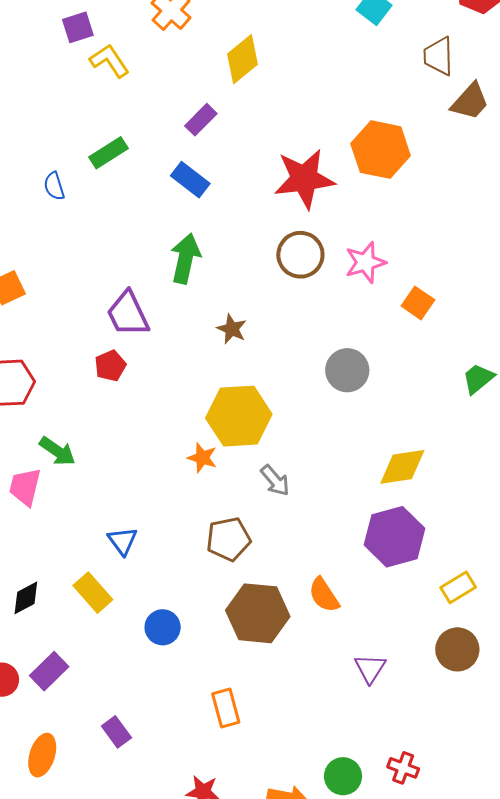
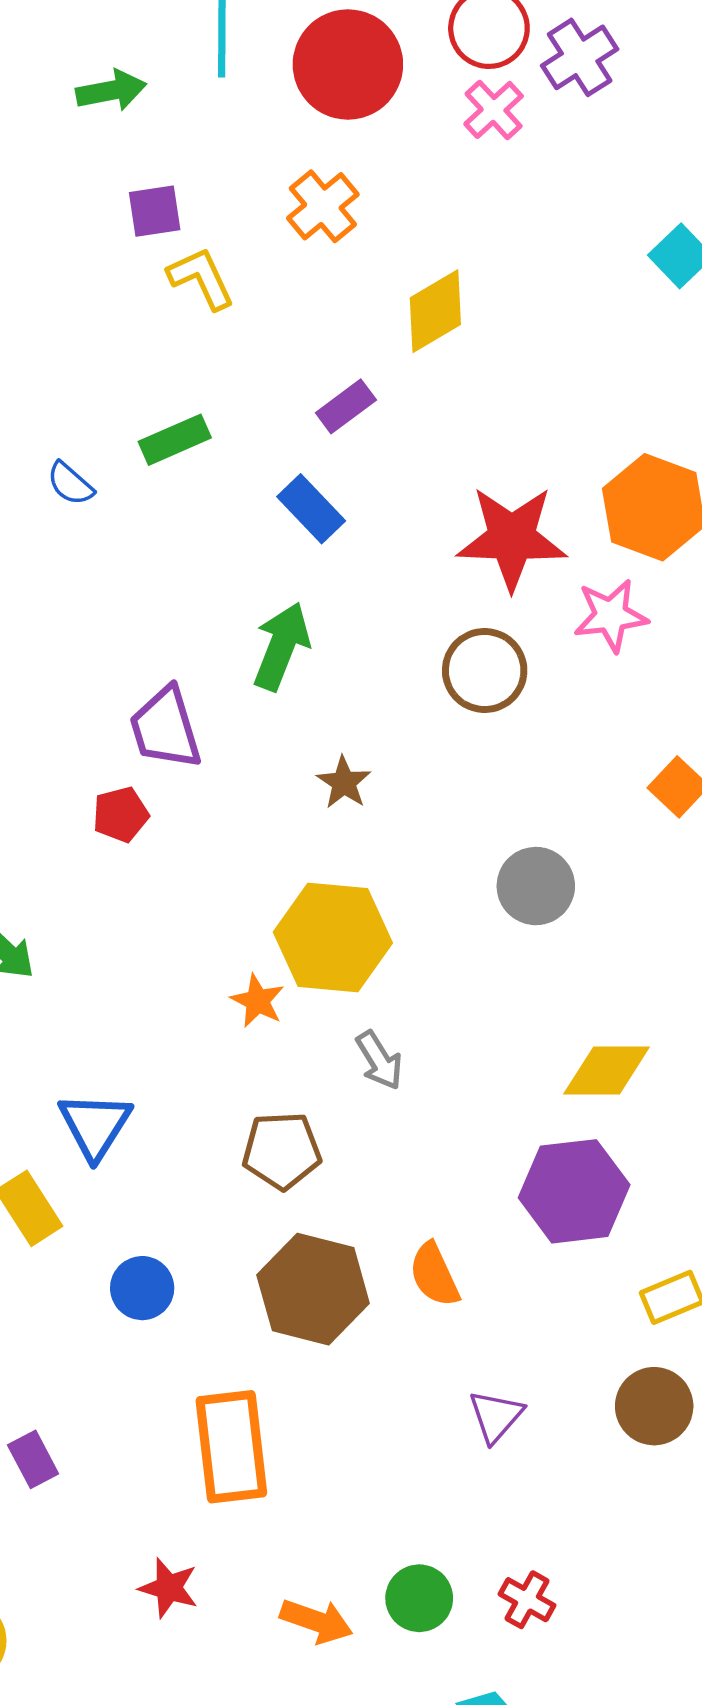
blue semicircle: (54, 186) -> (70, 484), turned -40
pink star: (365, 262) -> (611, 615), moved
blue triangle: (122, 541) -> (95, 1125), size x1.4
orange rectangle: (226, 708) -> (231, 1447), size x1.6

